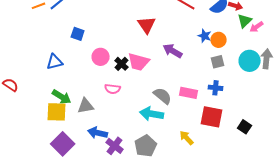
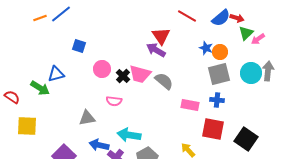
red triangle: (147, 25) -> (161, 36), moved
purple arrow: (173, 51) -> (156, 50), moved
gray square: (218, 62) -> (219, 74), size x1.6
gray semicircle: (163, 96) -> (164, 81), moved
green arrow: (62, 97) -> (40, 88), moved
yellow square: (57, 112) -> (27, 126), moved
cyan arrow: (152, 114) -> (129, 135), moved
black square: (245, 127) -> (246, 139), size x1.6

